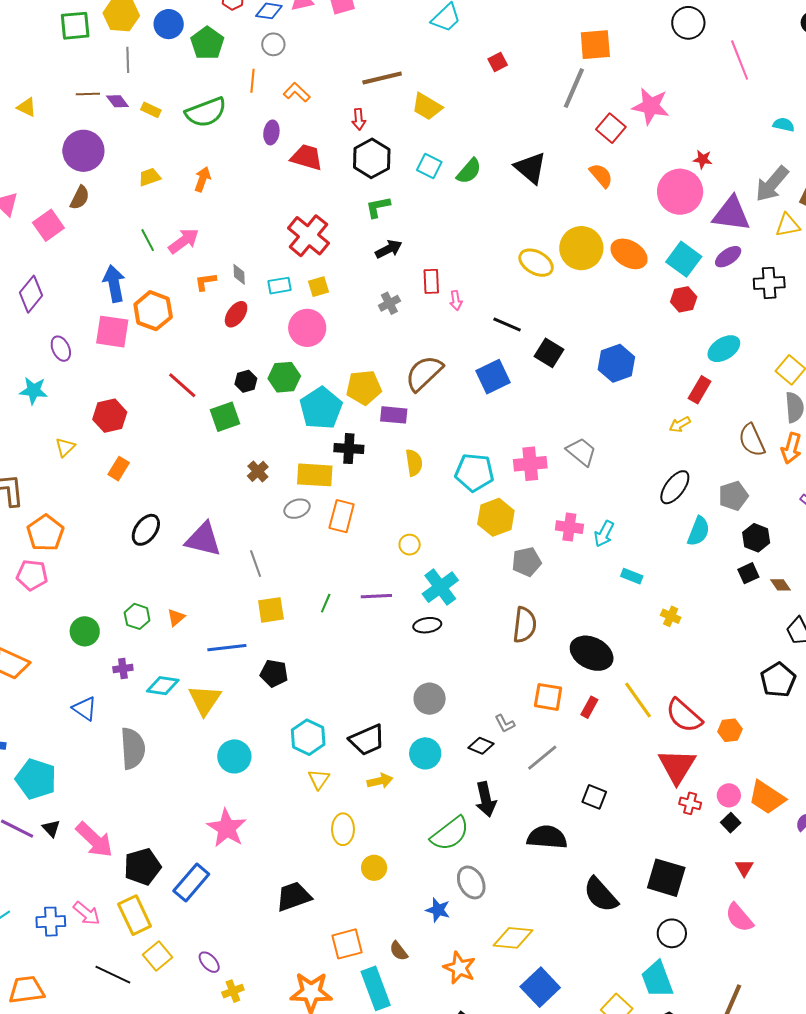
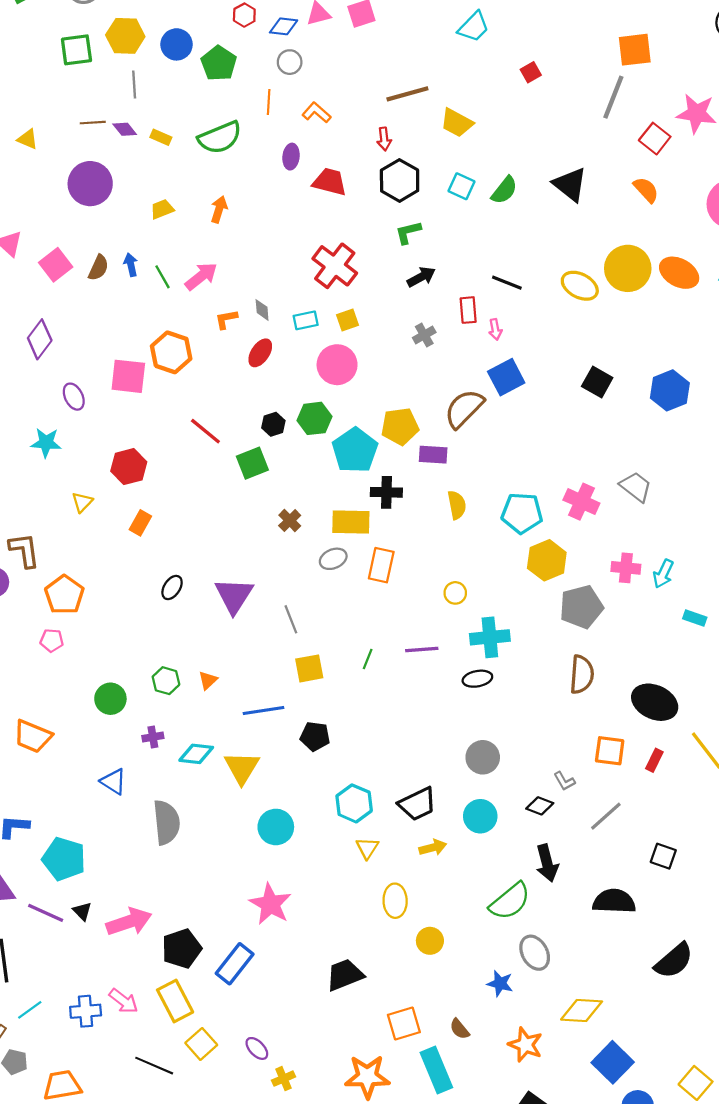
brown semicircle: (80, 198) -> (98, 268), moved
blue arrow: (114, 284) -> (131, 265), moved, size x0.6
black line: (507, 325) -> (507, 283), moved
blue square: (493, 377) -> (506, 377), moved
pink cross: (530, 464) -> (581, 502), turned 32
black ellipse: (146, 530) -> (172, 588), size x0.7
purple triangle: (203, 539) -> (234, 595), turned 51
gray pentagon: (527, 562) -> (581, 607), size x1.4
pink pentagon: (32, 575) -> (52, 640), size x0.7
cyan cross: (440, 587) -> (490, 637), turned 33
pink arrow: (94, 840) -> (129, 922), turned -60
black semicircle: (601, 895) -> (674, 961), turned -87

